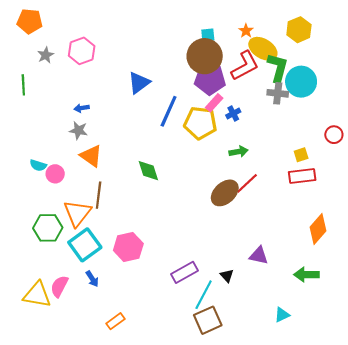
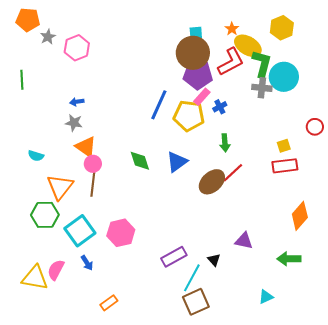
gray star: (46, 55) -> (48, 37), moved
blue triangle: (139, 83) -> (177, 162), moved
green arrow: (239, 152) -> (225, 143), turned 96
pink circle: (55, 174) -> (93, 164), moved
orange triangle: (77, 213) -> (60, 187), moved

